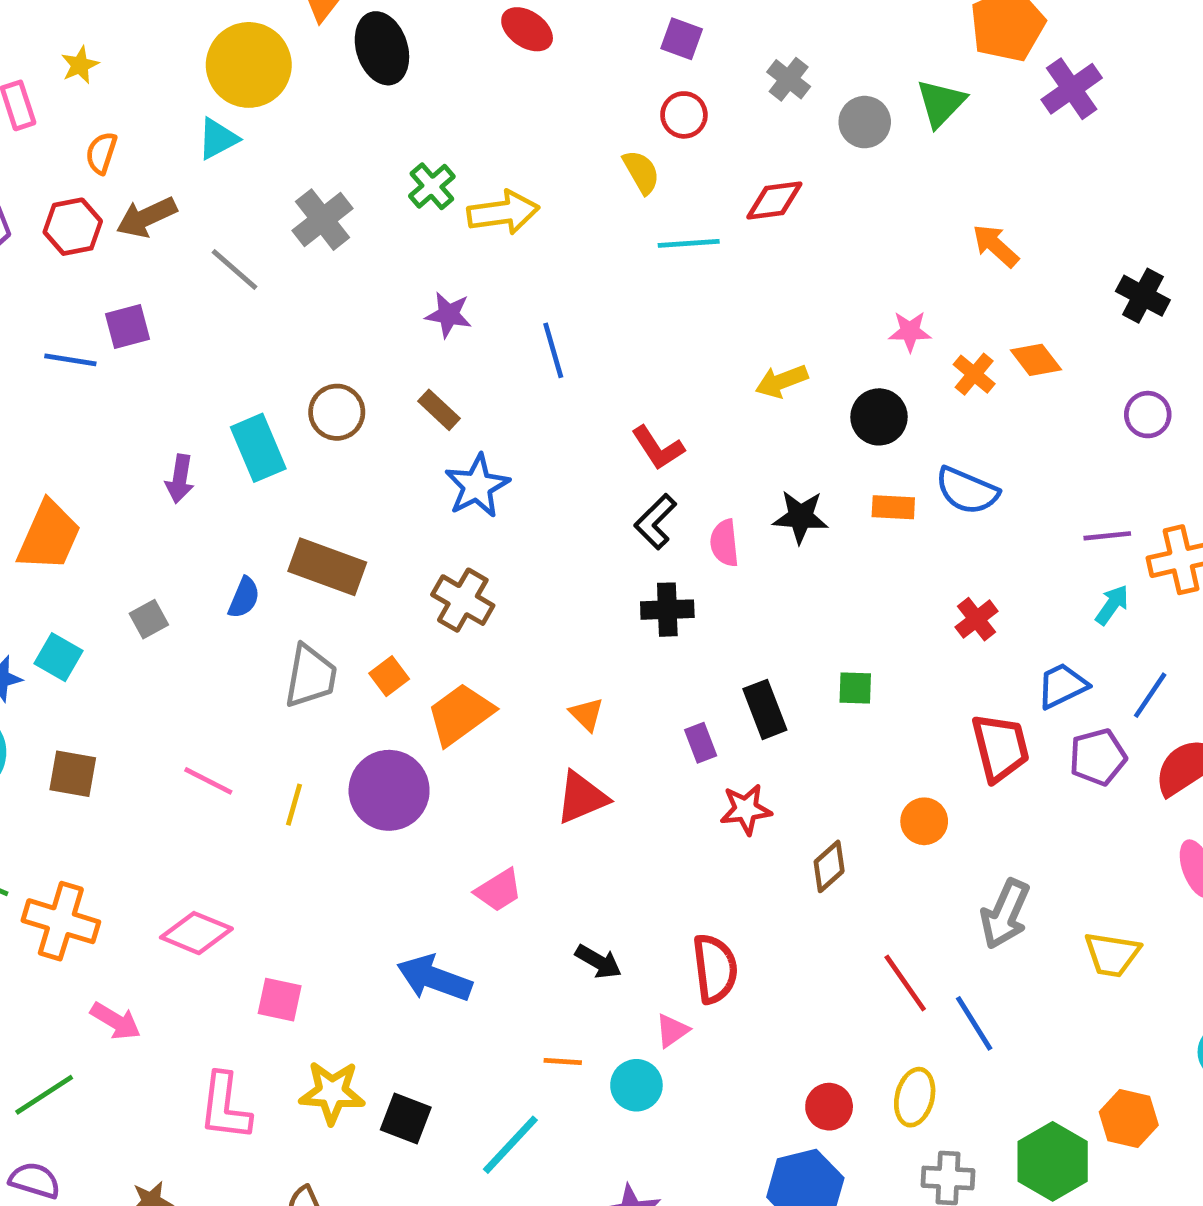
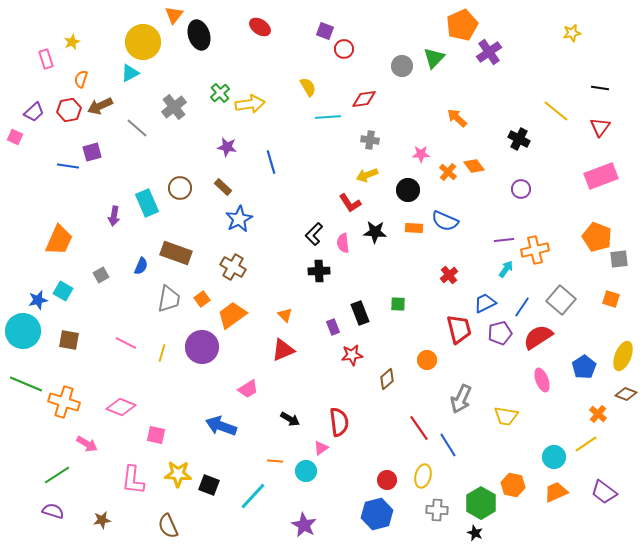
gray cross: (789, 79) -> (370, 140), moved, turned -30
red circle: (684, 115) -> (344, 49), moved
red L-shape: (658, 448) -> (350, 203), moved

